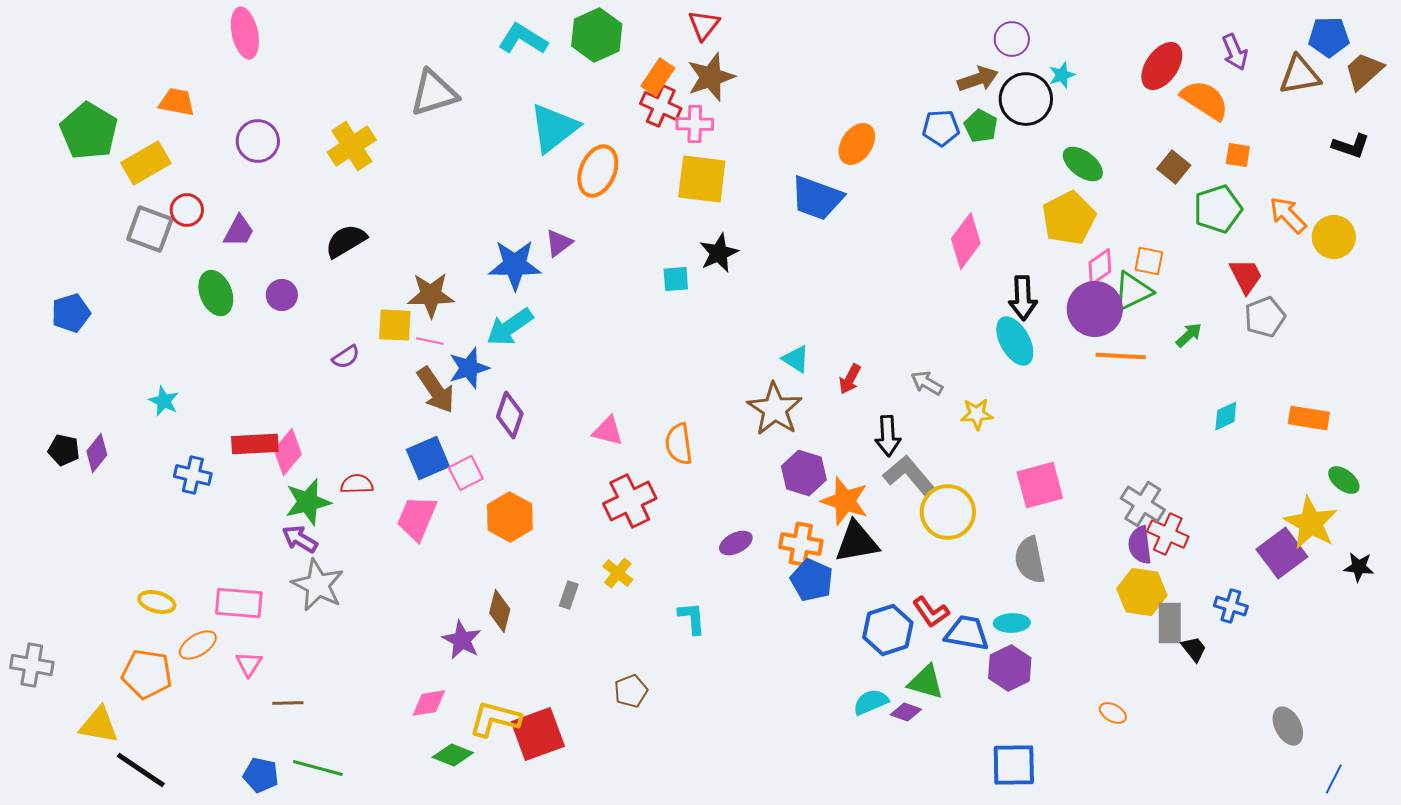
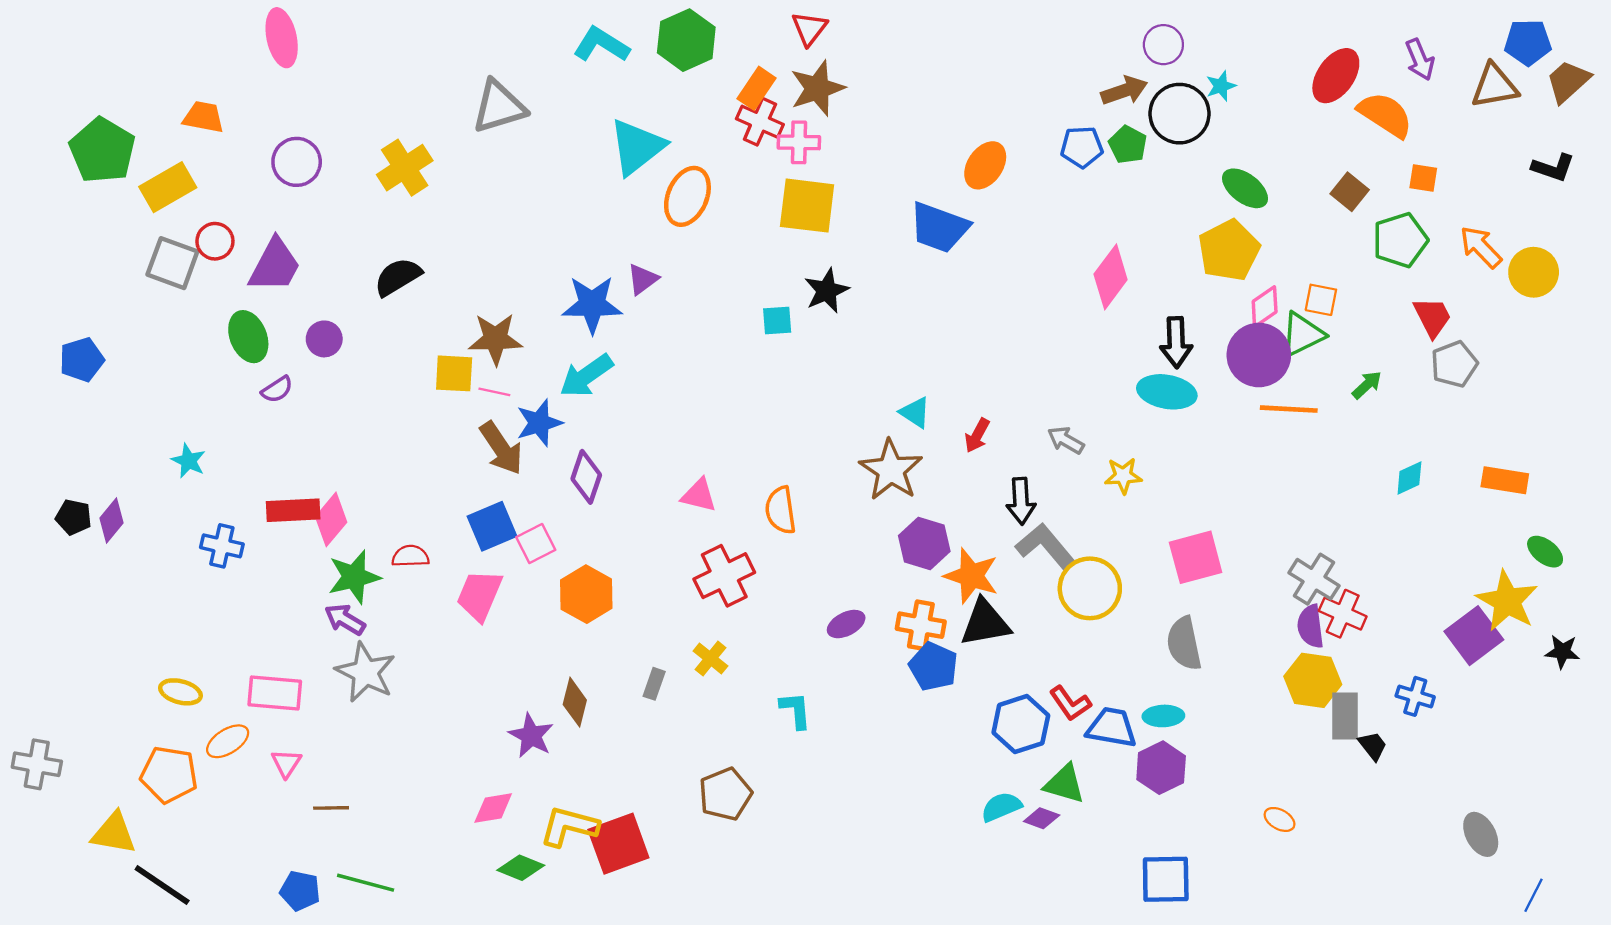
purple trapezoid: (239, 231) -> (275, 265), size x1.5
cyan ellipse: (1015, 341) -> (1167, 392), turned -51
purple semicircle: (346, 357) -> (277, 390), moved
brown pentagon: (631, 691) -> (725, 794), size x1.4

